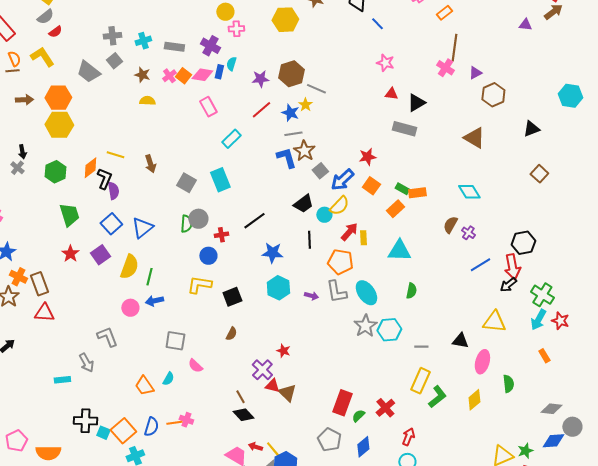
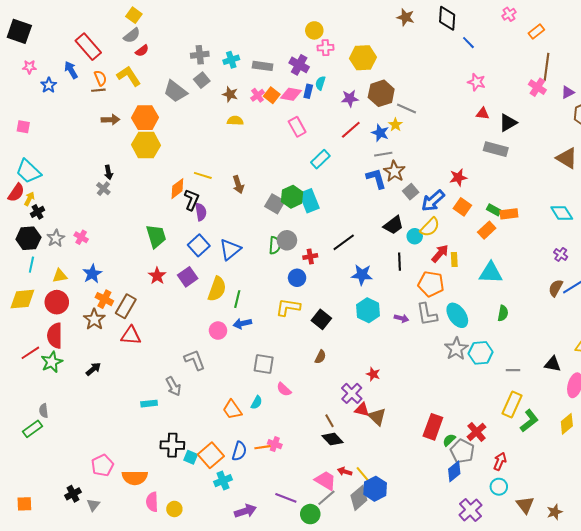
yellow hexagon: (285, 20) -> (363, 58), moved
green hexagon: (55, 172) -> (292, 197), moved
brown semicircle: (450, 225) -> (556, 288), moved
brown rectangle: (39, 284) -> (126, 306), turned 50
black square: (232, 297) -> (321, 319), turned -30
gray pentagon: (329, 440) -> (462, 451), moved

